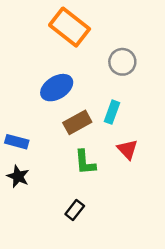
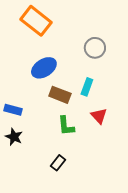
orange rectangle: (70, 27) -> (36, 21), moved
brown rectangle: (77, 122) -> (60, 95), turned 50

